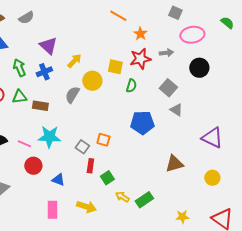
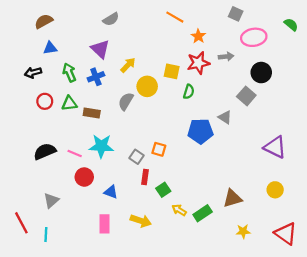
gray semicircle: (26, 18) -> (111, 19), moved
gray square: (168, 88) -> (246, 96), moved
gray triangle: (176, 110) -> (225, 117), moved
brown triangle: (174, 164) -> (232, 198), moved

